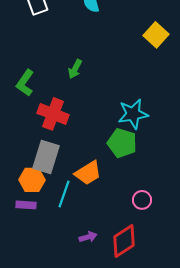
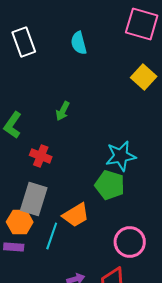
red cross: (53, 114) -> (41, 156), size x0.7
pink circle: (142, 200) -> (130, 242), size x1.6

